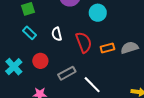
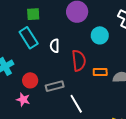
cyan rectangle: (29, 33) -> (29, 38), size x1.5
red circle: (40, 61) -> (30, 80), moved

